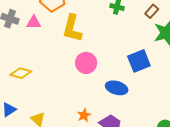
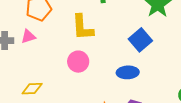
yellow L-shape: (72, 28) -> (83, 27), moved
pink circle: (86, 63) -> (78, 62), moved

